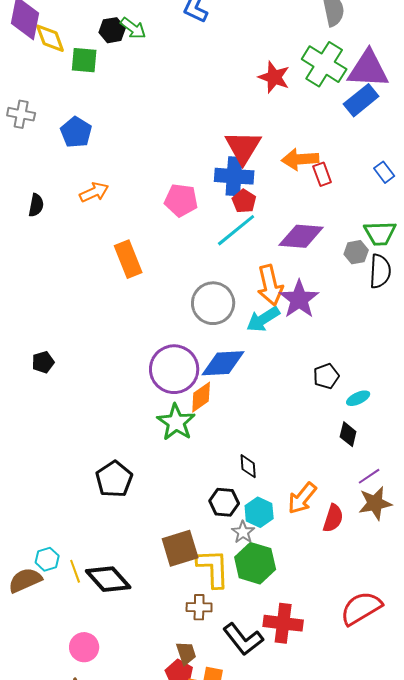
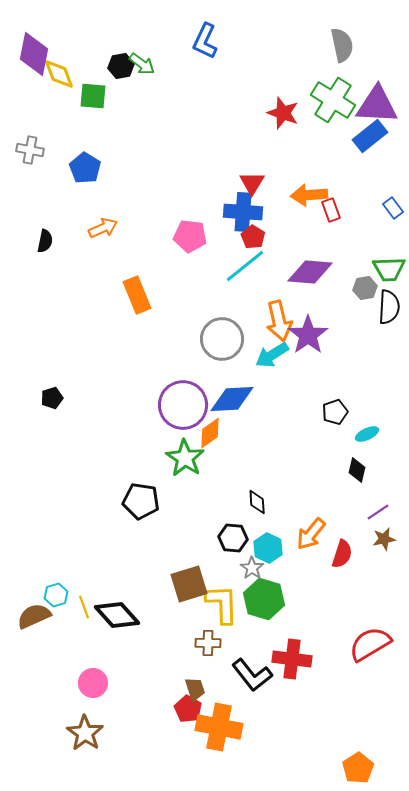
red triangle: (243, 147) -> (252, 183), size x0.7
black pentagon: (114, 479) -> (141, 501), moved, turned -30
brown star: (375, 503) -> (384, 539), size x0.7

